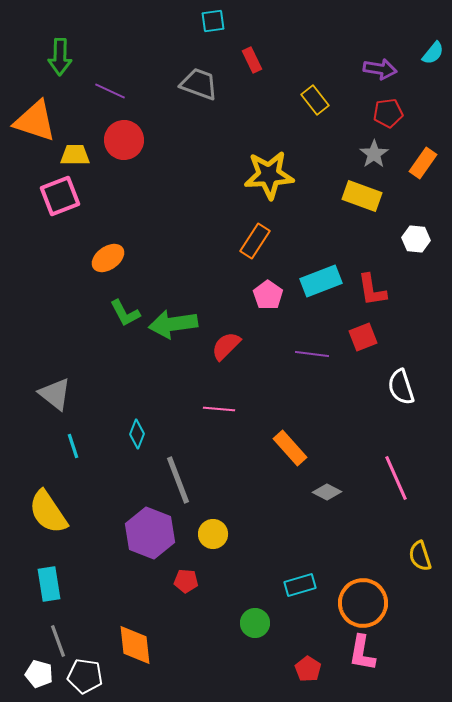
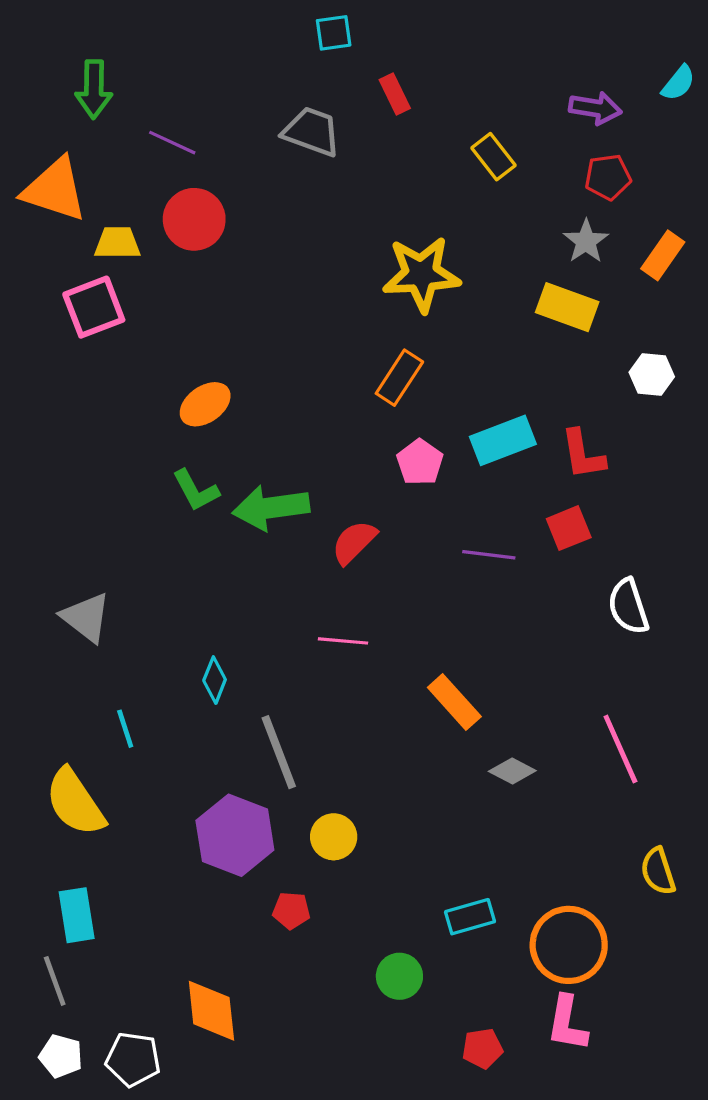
orange ellipse: (108, 258) -> (205, 404), moved
cyan line: (73, 446) -> (125, 729), moved
gray line: (58, 641) -> (55, 981), moved
red pentagon: (308, 669) -> (483, 1048), turned 30

